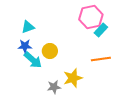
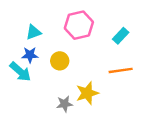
pink hexagon: (91, 17) -> (79, 25), moved
cyan arrow: (33, 60) -> (20, 72), moved

